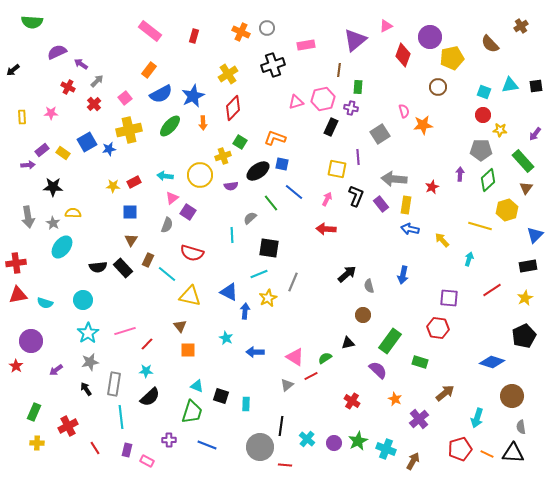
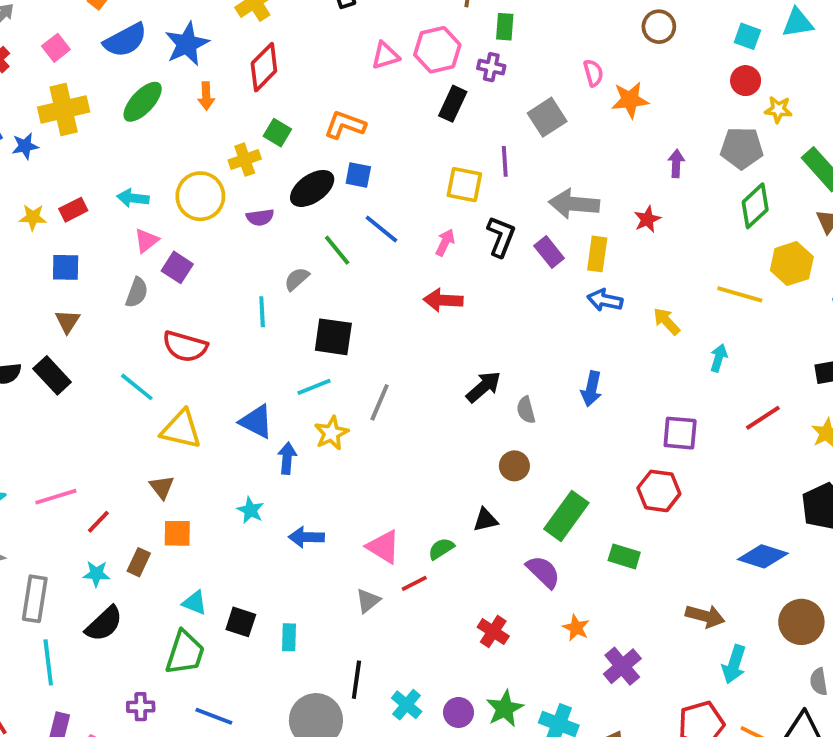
purple arrow: (460, 174) -> (676, 163), moved
brown rectangle: (148, 260) -> (139, 562), moved
brown arrow: (445, 393) -> (705, 616), moved, turned 54

